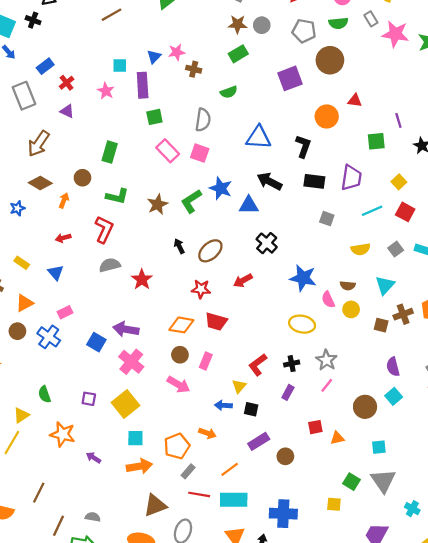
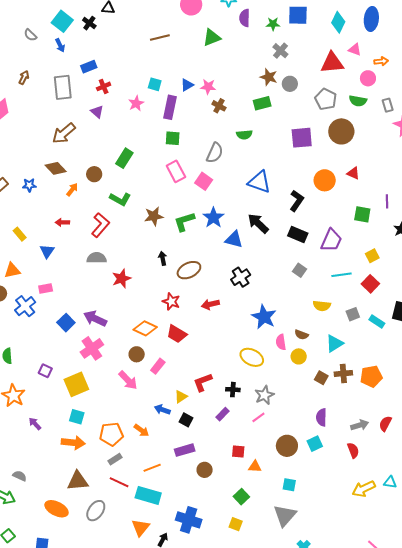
green square: (352, 482) -> (241, 497), moved

